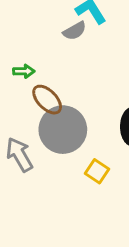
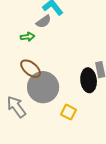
green arrow: (24, 71) -> (27, 37), moved

